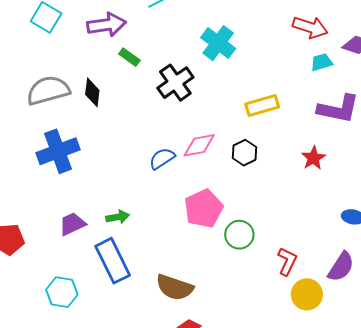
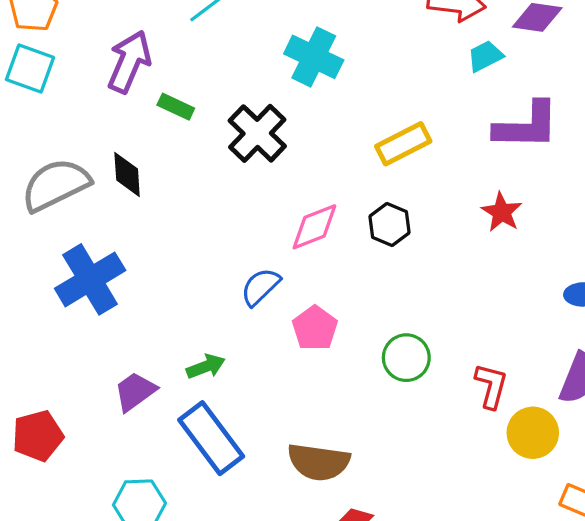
purple arrow: (107, 25) -> (129, 62), turned -48
blue semicircle: (162, 158) -> (260, 287), moved
pink pentagon: (204, 209) -> (315, 328), moved, size x0.7

